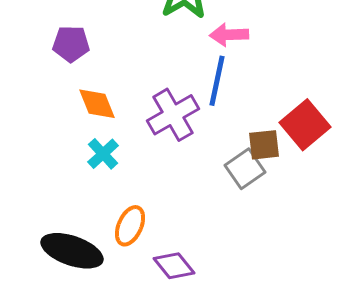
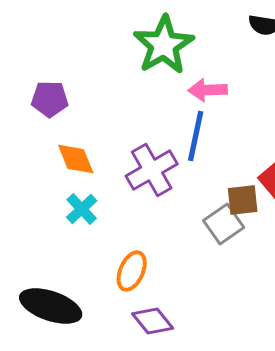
orange ellipse: (130, 226) -> (132, 271), moved

